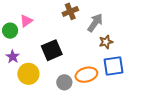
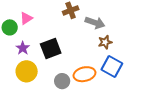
gray arrow: (95, 23) -> (95, 23), turned 72
purple star: (13, 57) -> (23, 48), moved
blue square: (114, 66) -> (112, 67), turned 35

